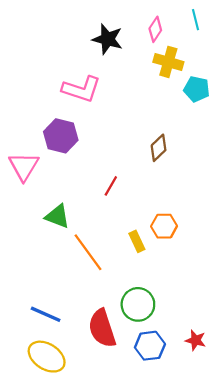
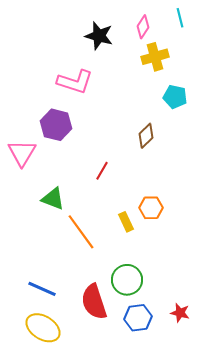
yellow cross: (168, 62) -> (155, 57), turned -32
cyan pentagon: (197, 89) -> (175, 97), moved

